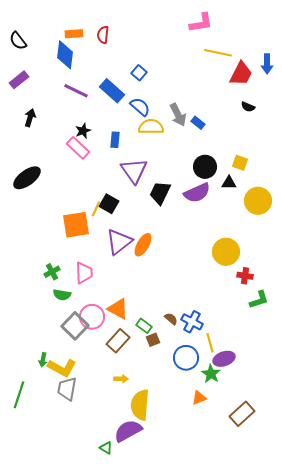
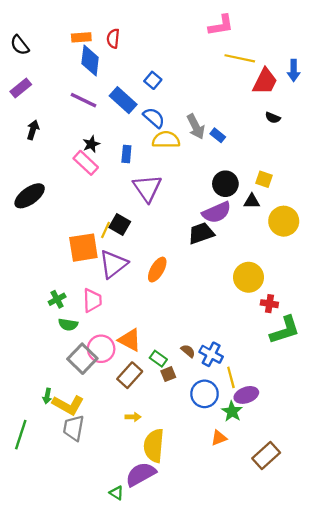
blue diamond: (65, 55) -> (90, 61), moved
black trapezoid: (160, 193) -> (201, 233), moved, turned 45
purple triangle: (119, 242) -> (113, 264), moved
green L-shape: (259, 300) -> (285, 330), size x1.4

